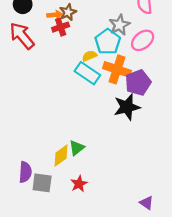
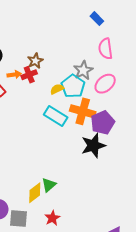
orange arrow: (55, 15) -> (14, 75), moved
yellow semicircle: (89, 56) -> (57, 89), moved

